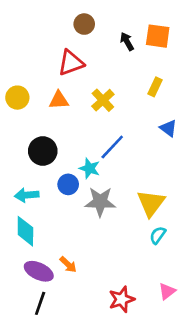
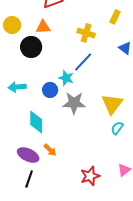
yellow cross: (103, 100) -> (86, 33), moved, turned -30
black circle: (43, 151) -> (31, 47), moved
cyan arrow: (27, 195) -> (17, 87), moved
cyan diamond: (25, 231) -> (36, 122), moved

